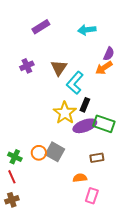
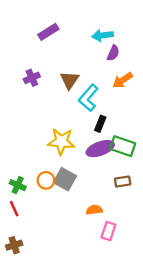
purple semicircle: (109, 54) -> (113, 53), moved
yellow star: (65, 113) -> (61, 141), moved, turned -30
brown rectangle: (97, 158) -> (123, 182), moved
brown cross: (12, 200) -> (14, 245), moved

